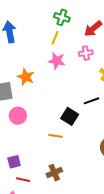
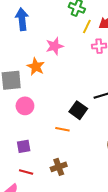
yellow line: (55, 38) -> (87, 27), moved
pink star: (57, 61) -> (55, 46), moved, turned -30
purple square: (14, 162) -> (24, 146), moved

